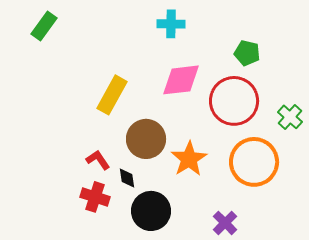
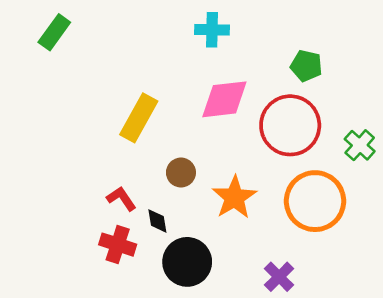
brown circle: (146, 139) -> (181, 173), size x0.6

